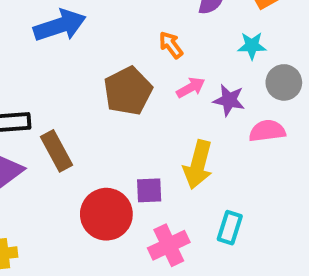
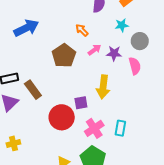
pink semicircle: (267, 131) -> (135, 66), turned 90
cyan rectangle: (230, 228) -> (120, 128), moved

